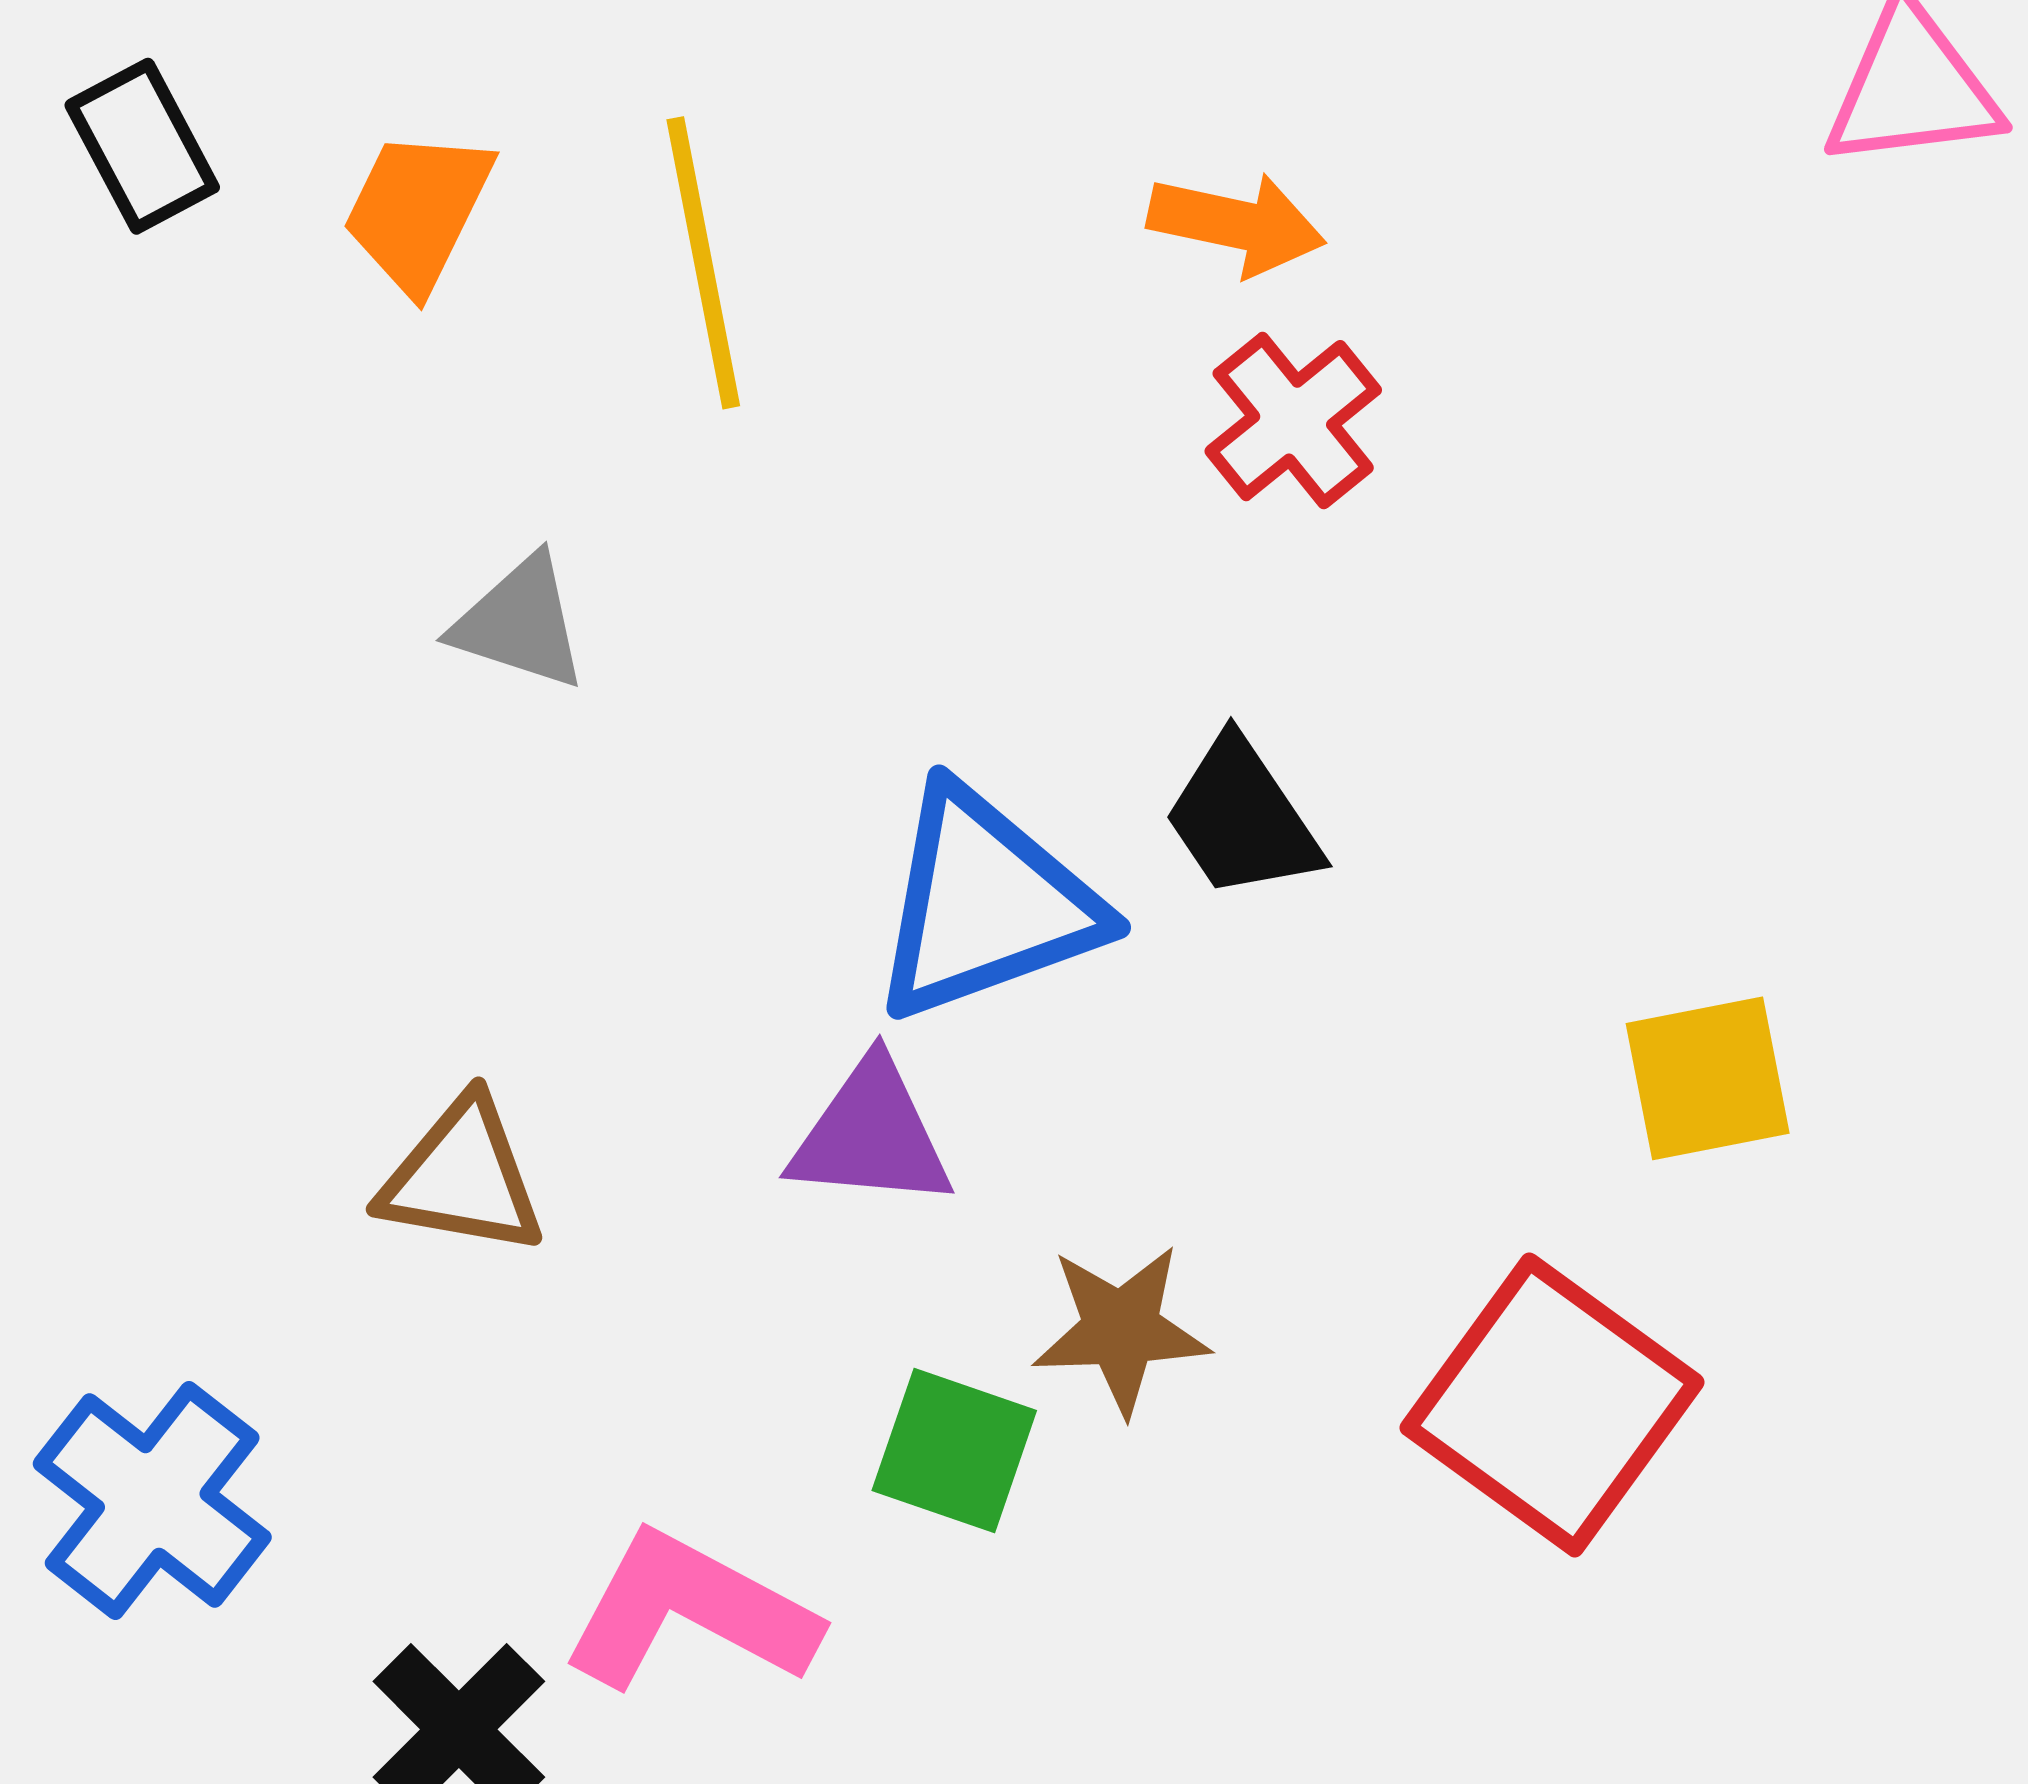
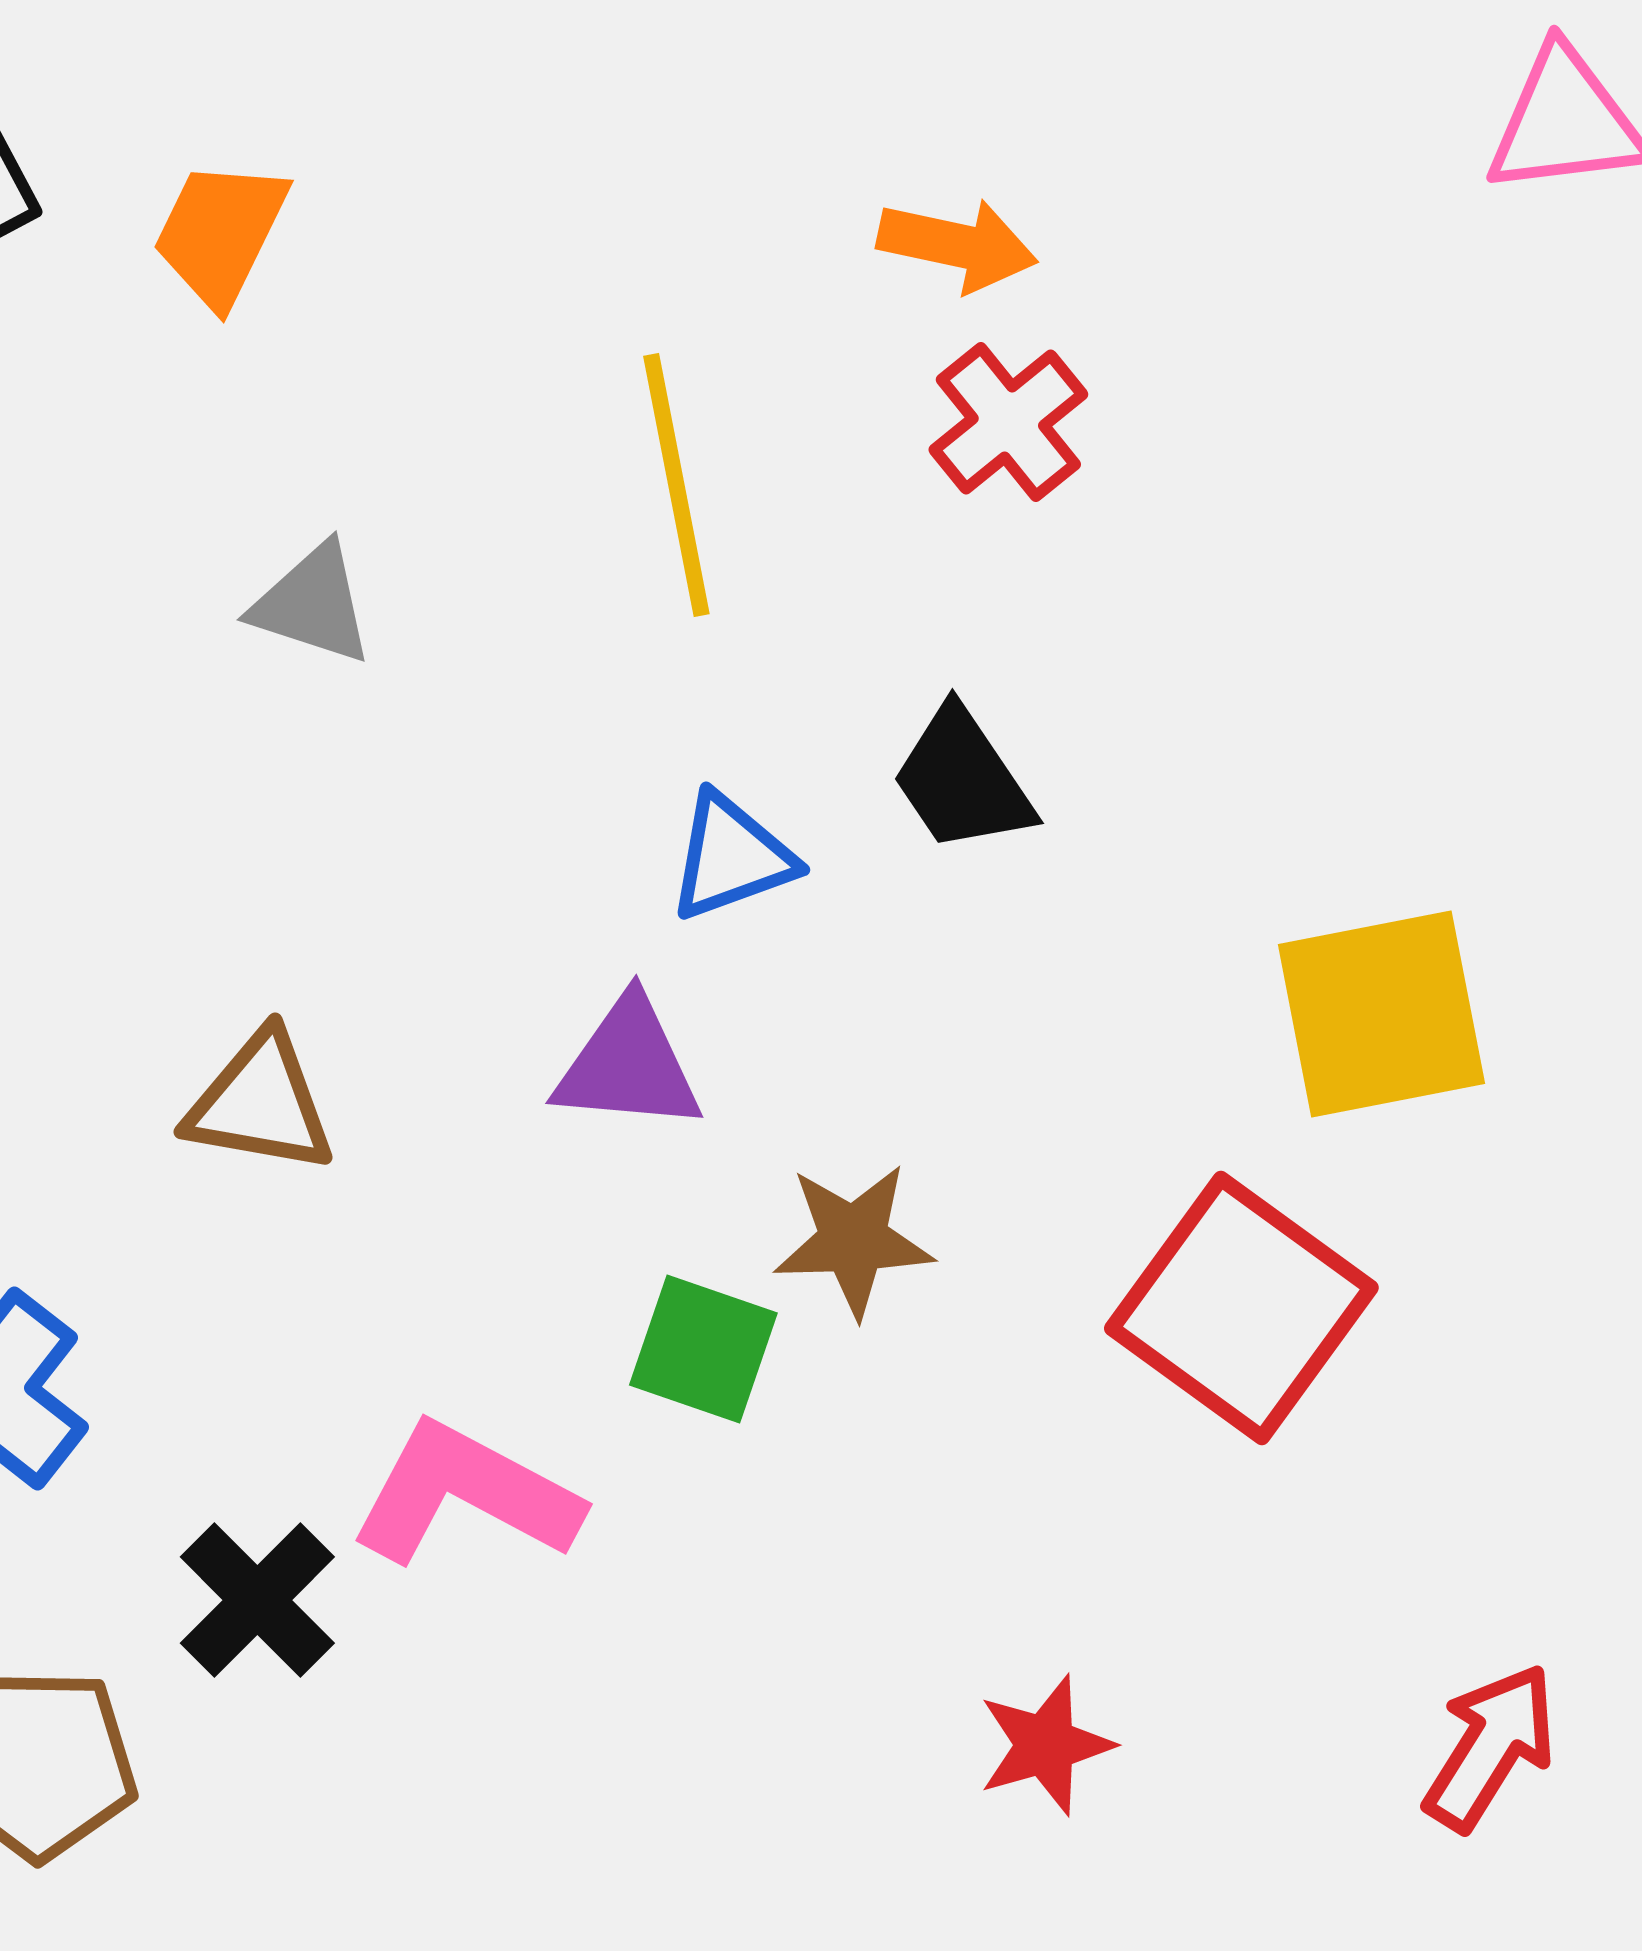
yellow line: (703, 263) -> (676, 485), moved
blue triangle: (985, 904) -> (731, 857), size x0.6
yellow square: (1708, 1078) -> (1381, 1014), size x1.4

